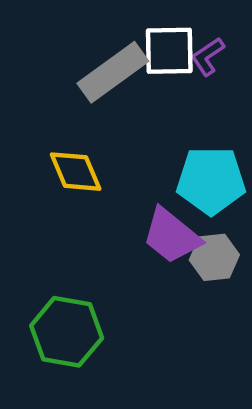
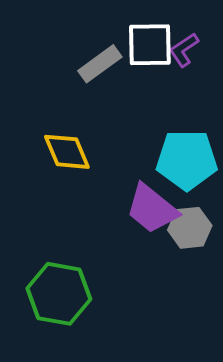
gray rectangle: (113, 72) -> (100, 64), size x0.7

